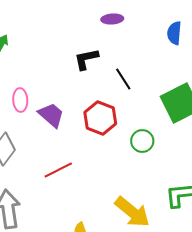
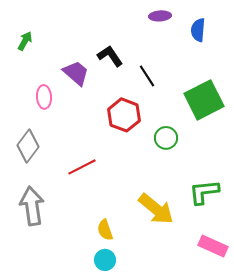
purple ellipse: (112, 19) -> (160, 16), moved
black L-shape: (86, 59) -> (110, 56), turned 68
purple trapezoid: (51, 115) -> (76, 73), moved

